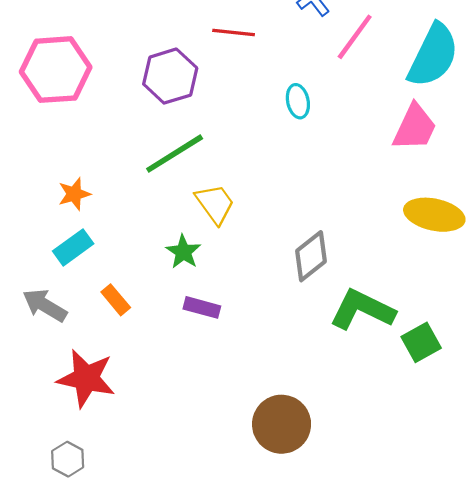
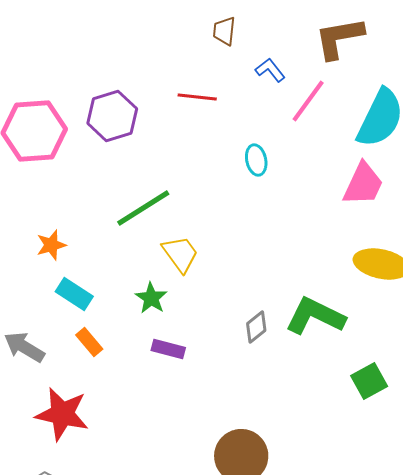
purple hexagon: (170, 76) -> (112, 116), moved
cyan rectangle: (73, 247) -> (74, 294), moved, turned 69
gray diamond: (311, 256) -> (256, 327), moved, size x0.7
green L-shape: (362, 310) -> (315, 316), moved

